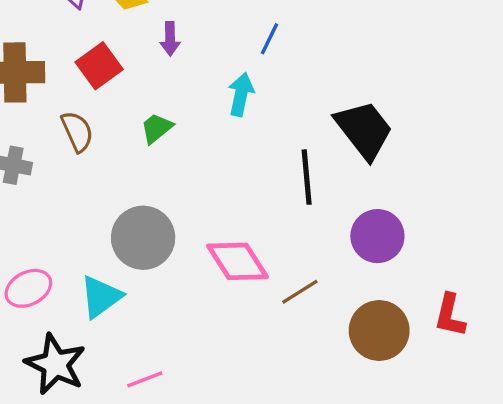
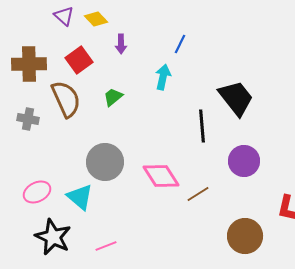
brown semicircle: (77, 132) -> (66, 99), size x1.5
cyan triangle: (101, 297) -> (80, 197), turned -44
brown circle: (379, 331) -> (245, 236), moved

